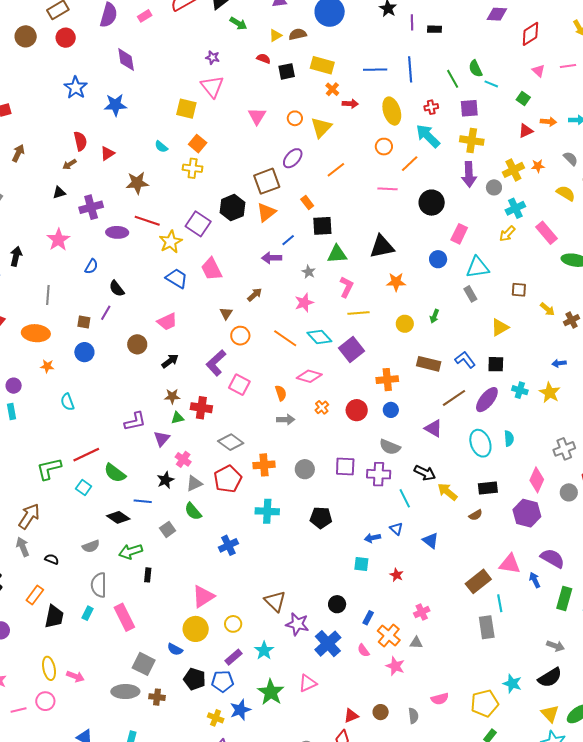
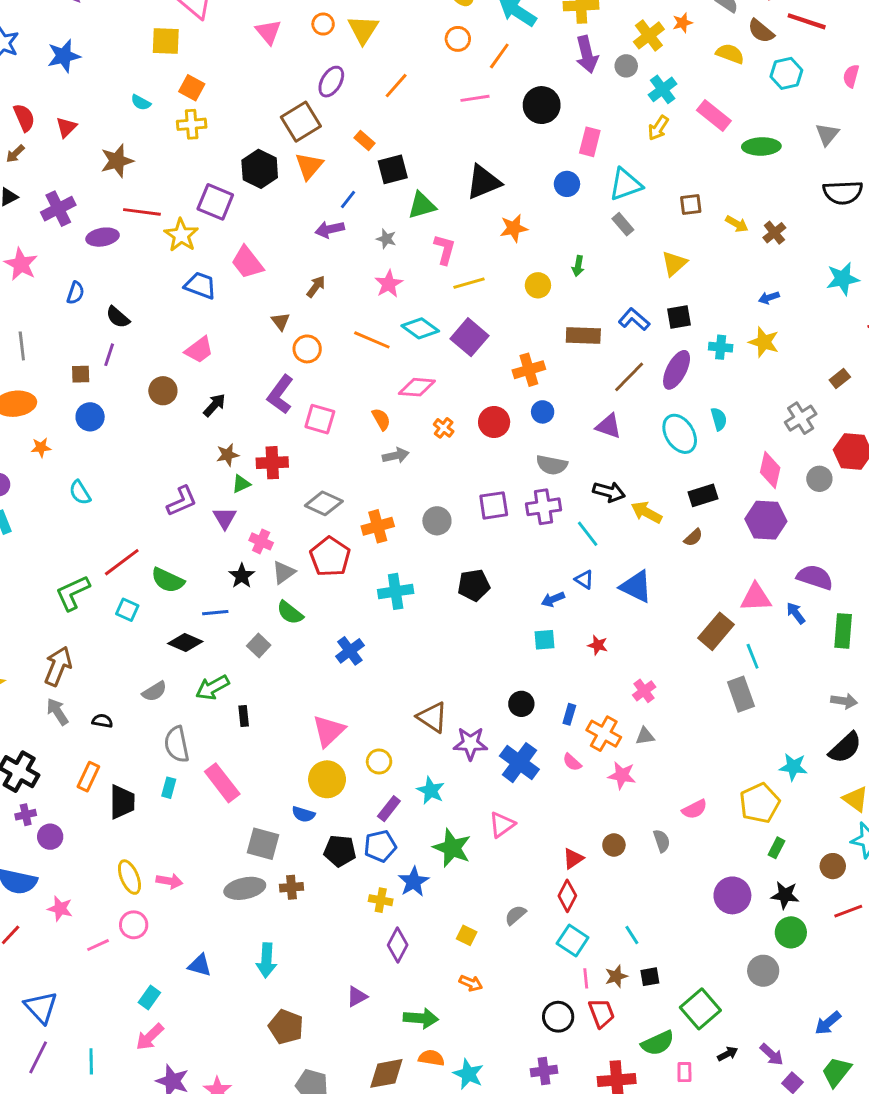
blue triangle: (430, 541) -> (636, 587), size x1.4

